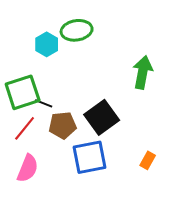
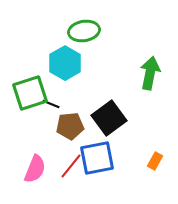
cyan hexagon: (47, 44) -> (65, 63), moved, size x1.4
red line: (25, 128) -> (71, 166), moved

